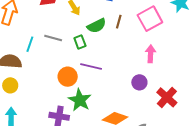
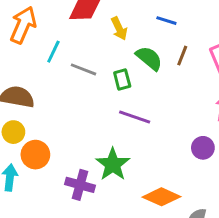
green semicircle: (97, 26) -> (149, 58), turned -120
cyan line: (30, 44) -> (53, 52), moved
orange circle: (68, 77) -> (35, 155), moved

